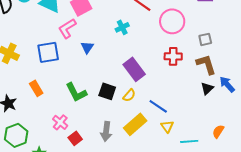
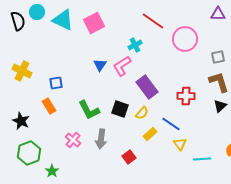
pink L-shape: (67, 28) -> (122, 66), moved
blue square: (48, 52) -> (56, 83), moved, size x0.6
red cross: (173, 56) -> (186, 96), moved
yellow rectangle: (135, 124) -> (150, 134), moved, size x0.6
gray arrow: (106, 131) -> (101, 139), moved
red square: (75, 138) -> (129, 157), moved

